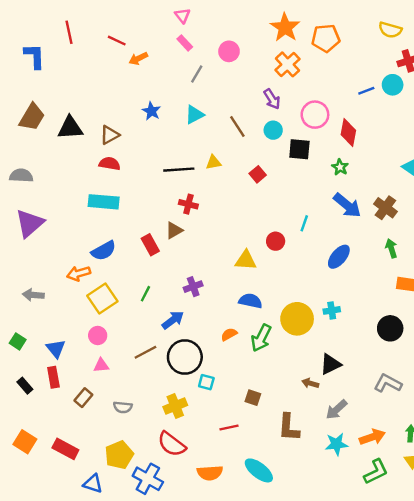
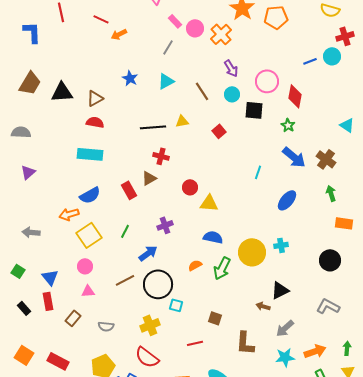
pink rectangle: (185, 43) -> (175, 21), moved
orange cross: (287, 64) -> (221, 34), moved
purple triangle: (30, 223) -> (28, 172), size x0.6
red circle: (276, 241) -> (190, 187), moved

